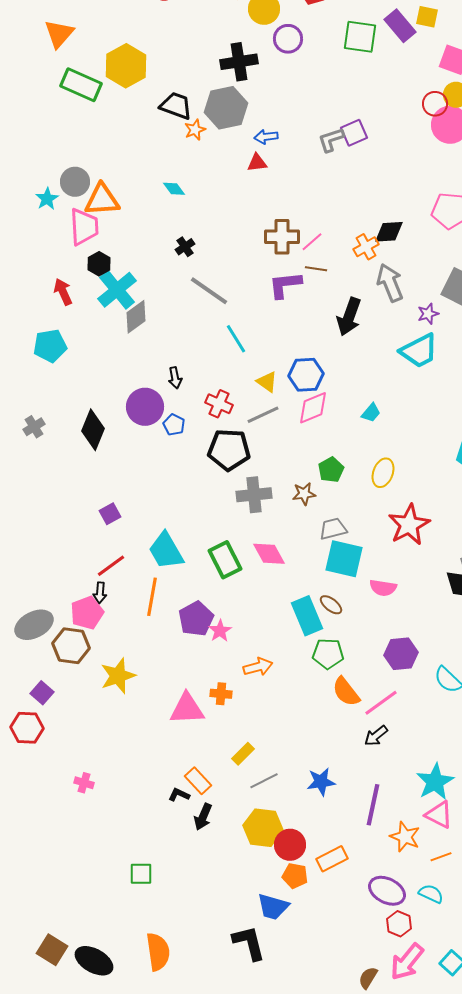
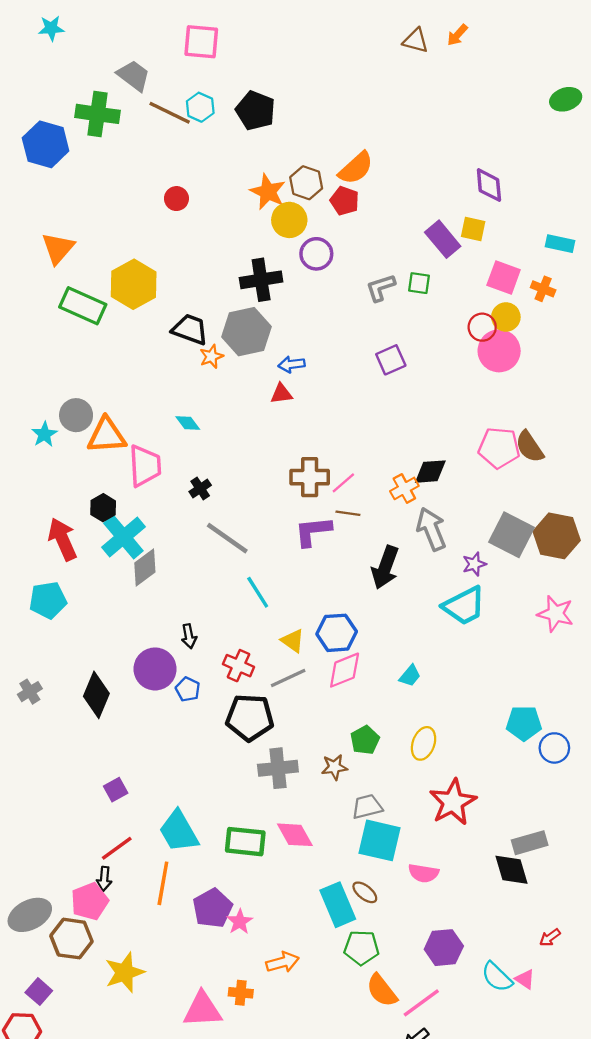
green square: (360, 37) -> (419, 283), moved, size x0.6
gray L-shape: (331, 140) -> (381, 288), moved
pink trapezoid: (84, 227) -> (145, 466), moved
red arrow: (63, 292) -> (63, 539), size x1.4
green rectangle: (225, 560) -> (245, 842), turned -57

